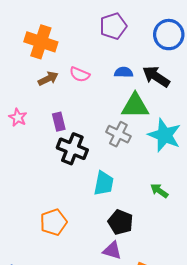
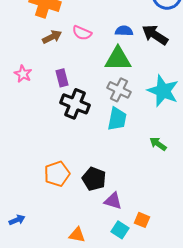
green triangle: (135, 106) -> (118, 59), moved
cyan trapezoid: (104, 183) -> (117, 119), moved
black pentagon: (121, 222) -> (94, 179), moved

